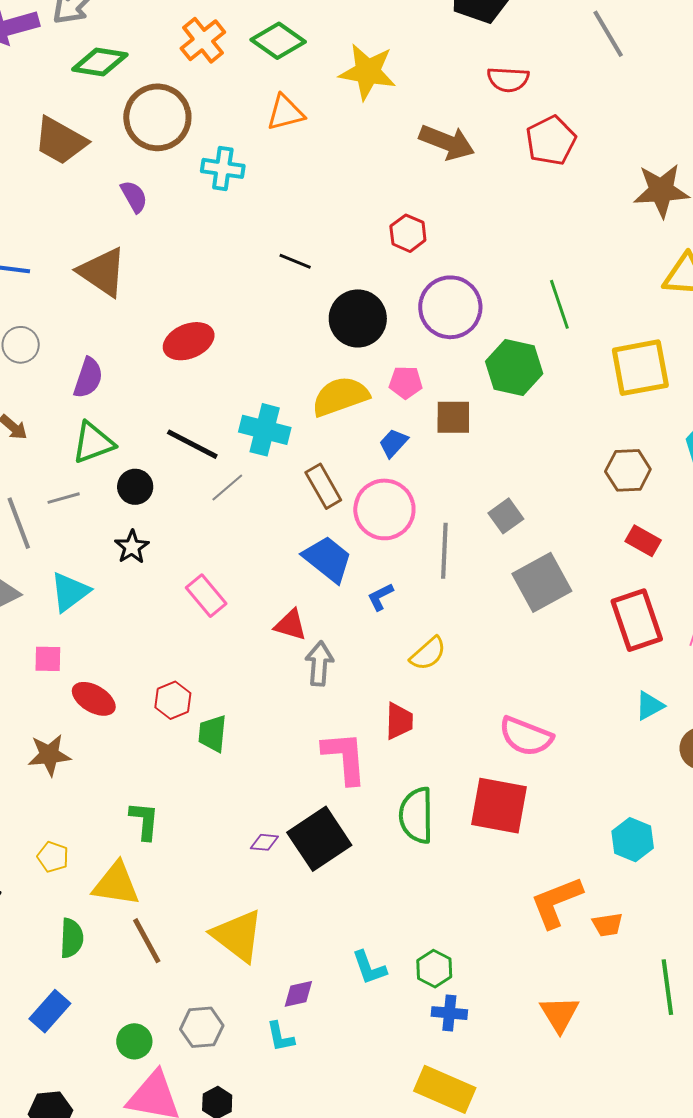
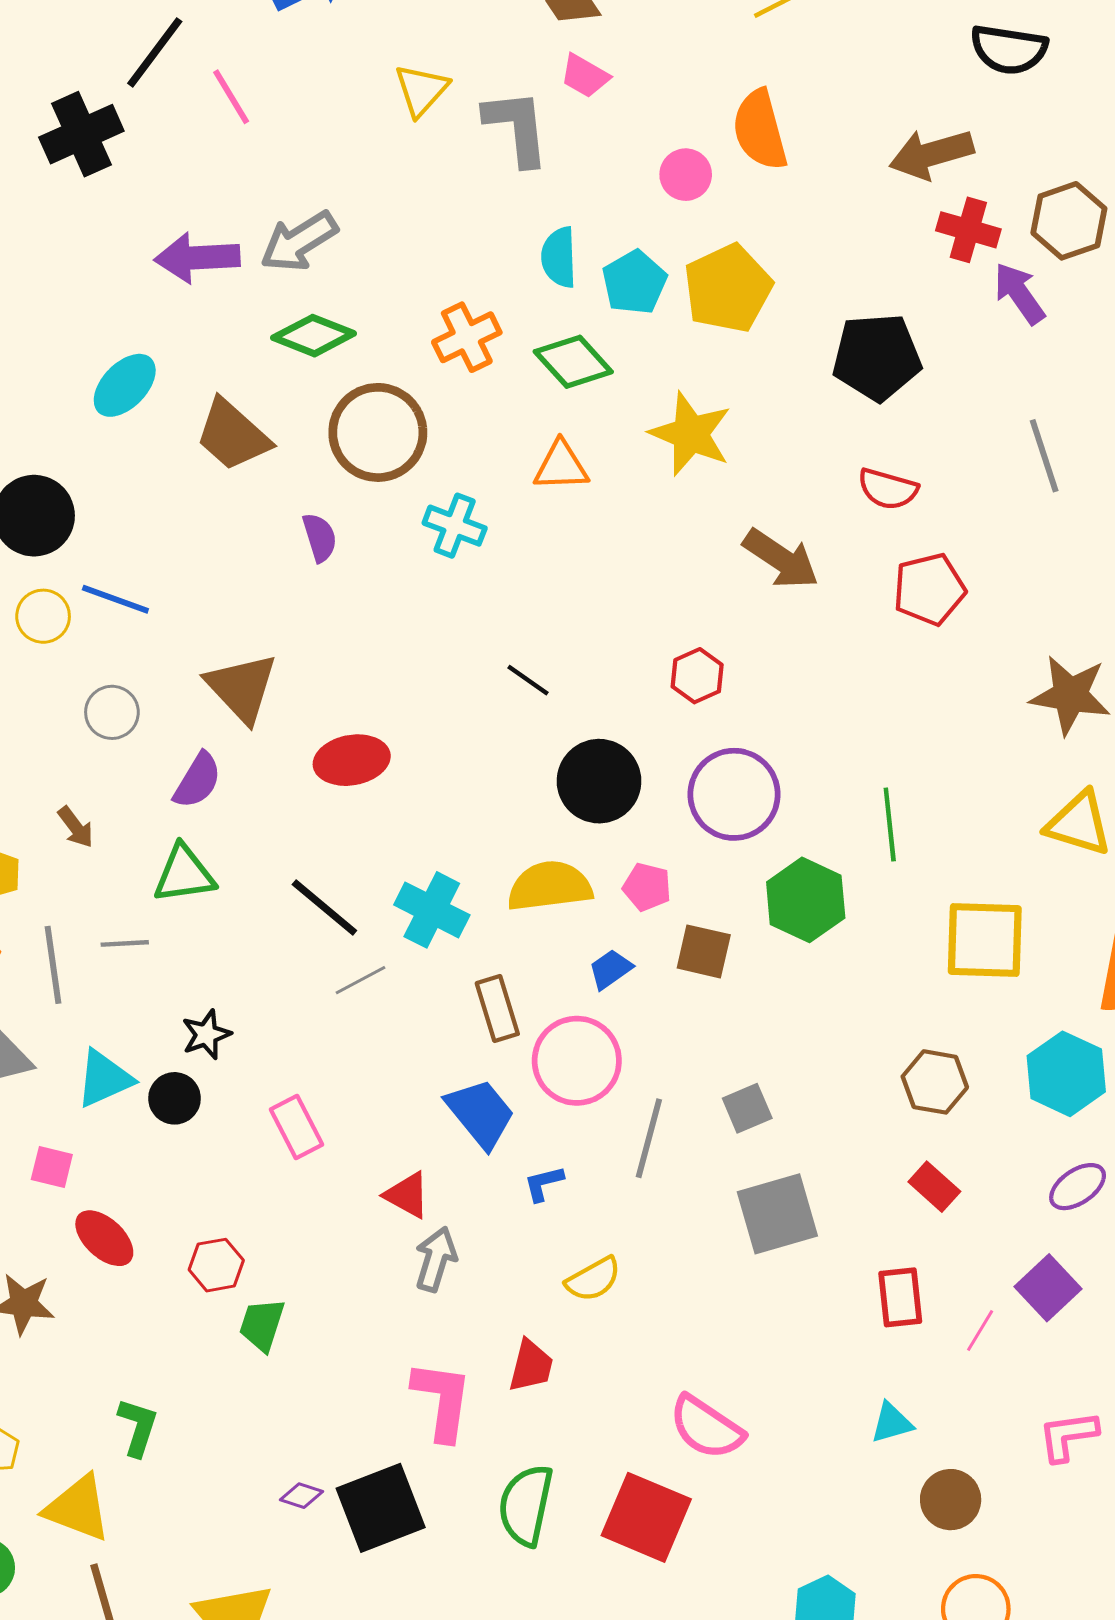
brown triangle: (102, 272) -> (242, 688), moved
black circle: (135, 487) -> (175, 1098), moved
red rectangle: (637, 620) -> (900, 1297), size x0.7

